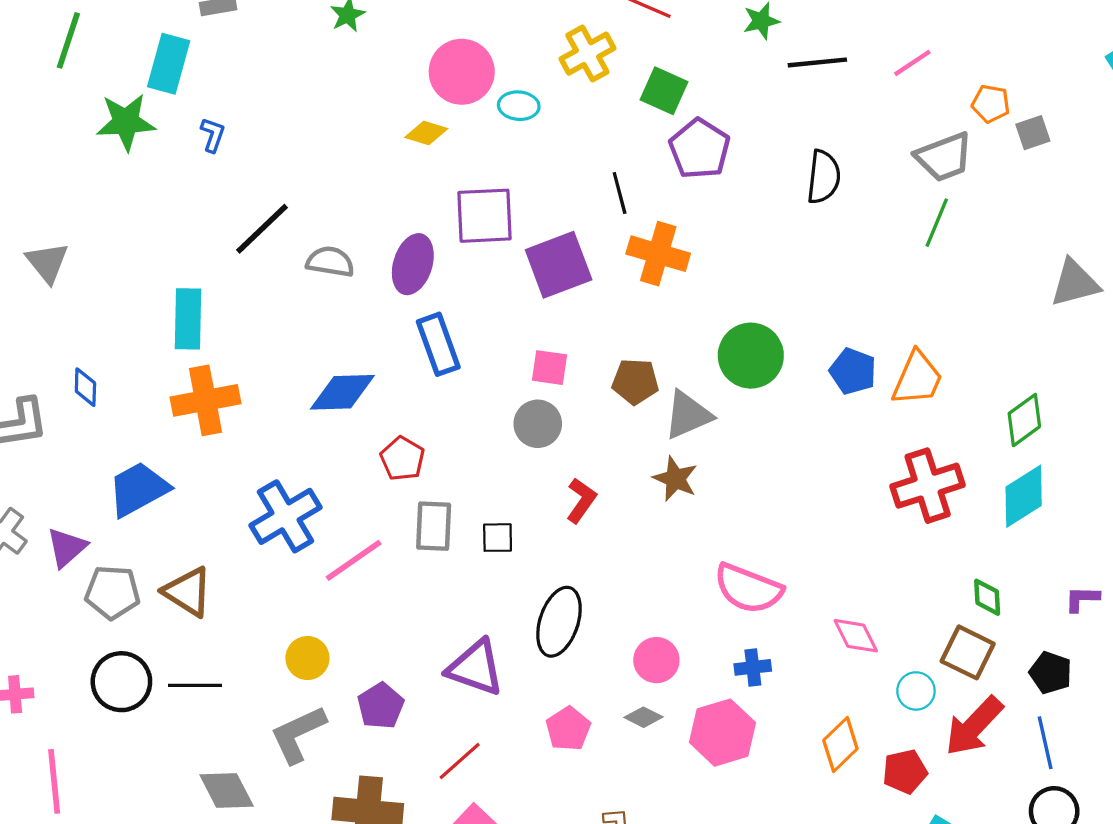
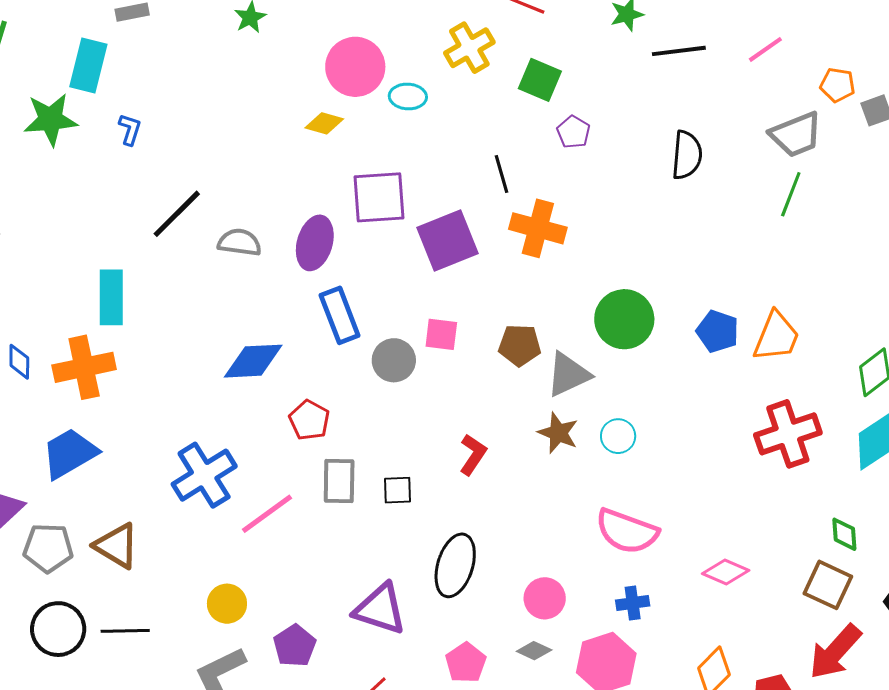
purple pentagon: (700, 149) -> (573, 132), size x0.6
orange cross: (206, 400) -> (84, 367), moved
gray circle: (538, 424) -> (394, 360), moved
pink diamond: (856, 636) -> (726, 572), turned -39
cyan circle: (916, 691) -> (618, 436), moved

